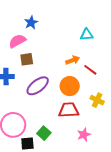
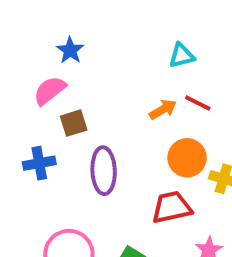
red line: (90, 70) -> (198, 103), moved
purple ellipse: (38, 86) -> (104, 171), turned -45
orange circle: (70, 86) -> (187, 158), moved

